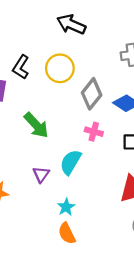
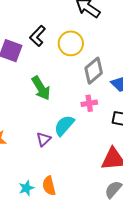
pink cross: (94, 132) -> (89, 103), turned -35
purple triangle: (41, 174) -> (44, 139), moved
cyan star: (66, 207) -> (26, 188), moved

